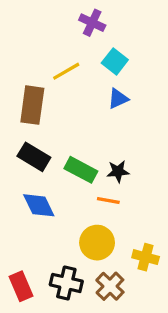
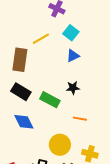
black star: (118, 171) -> (73, 88), moved
orange line: (108, 201) -> (80, 119), moved

